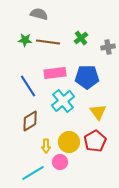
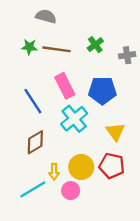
pink rectangle: (55, 73) -> (65, 86), turned 70
red pentagon: (95, 141) -> (112, 166), turned -30
cyan line: (33, 173) -> (33, 189), moved

